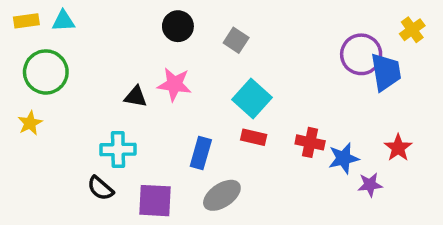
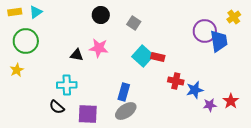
cyan triangle: (63, 21) -> (36, 12), turned -32
red rectangle: (254, 137) -> (158, 57), moved
red star: (398, 148) -> (231, 101), moved
blue rectangle: (201, 153) -> (124, 92), moved

